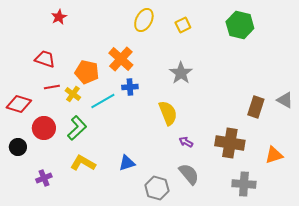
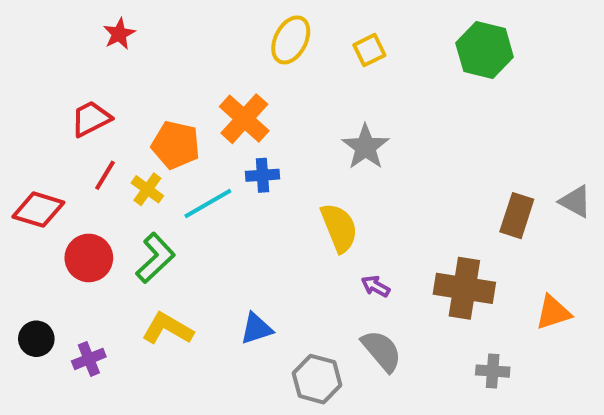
red trapezoid: (45, 59) -> (91, 119), turned -45
red line: (52, 87) -> (105, 175), turned -49
black circle: (18, 147) -> (36, 339), moved
gray cross: (244, 184) -> (493, 371), size x0.7

